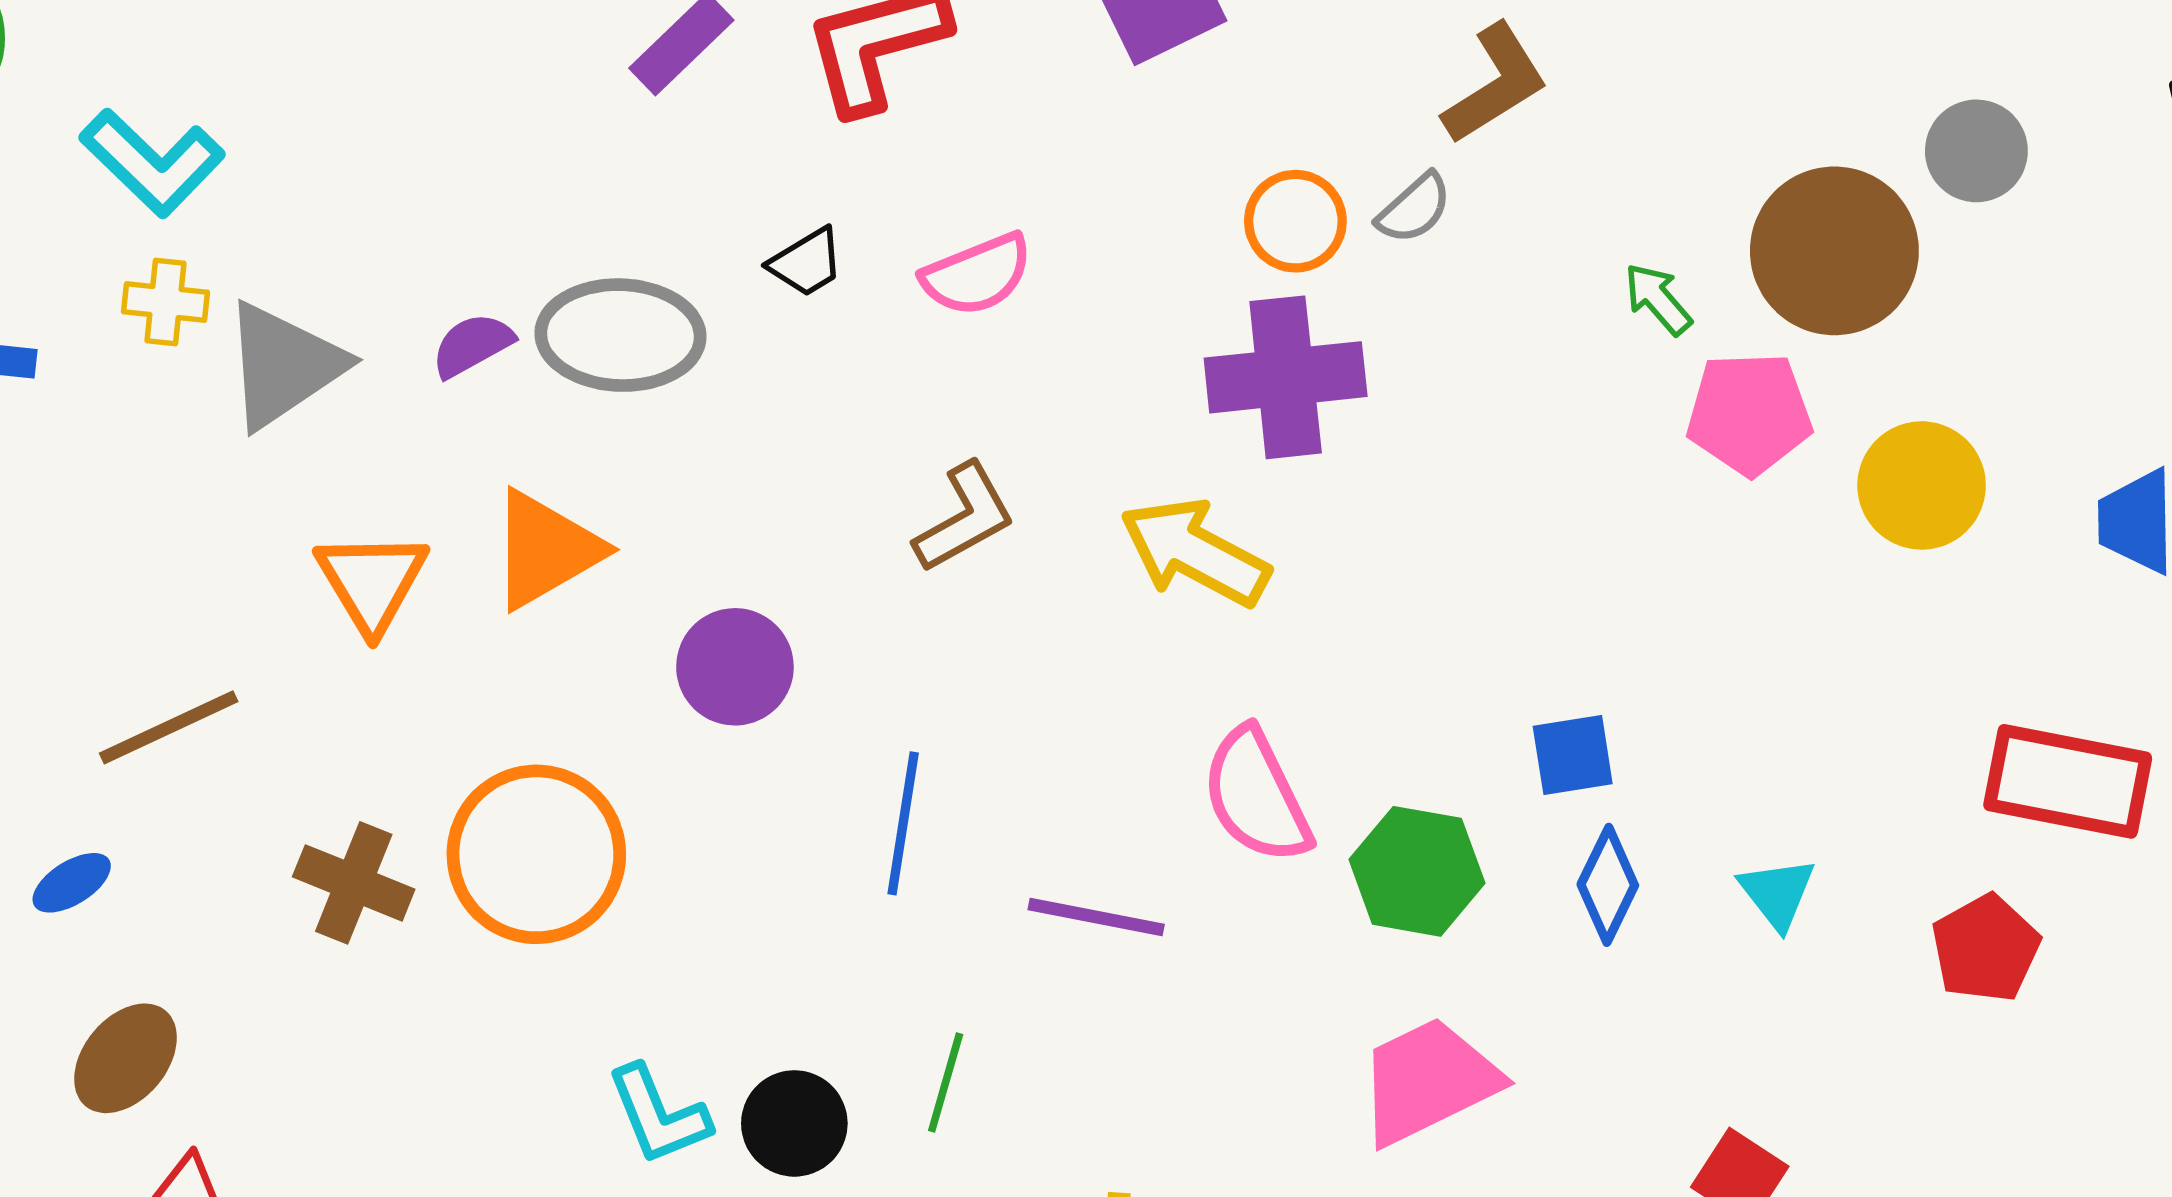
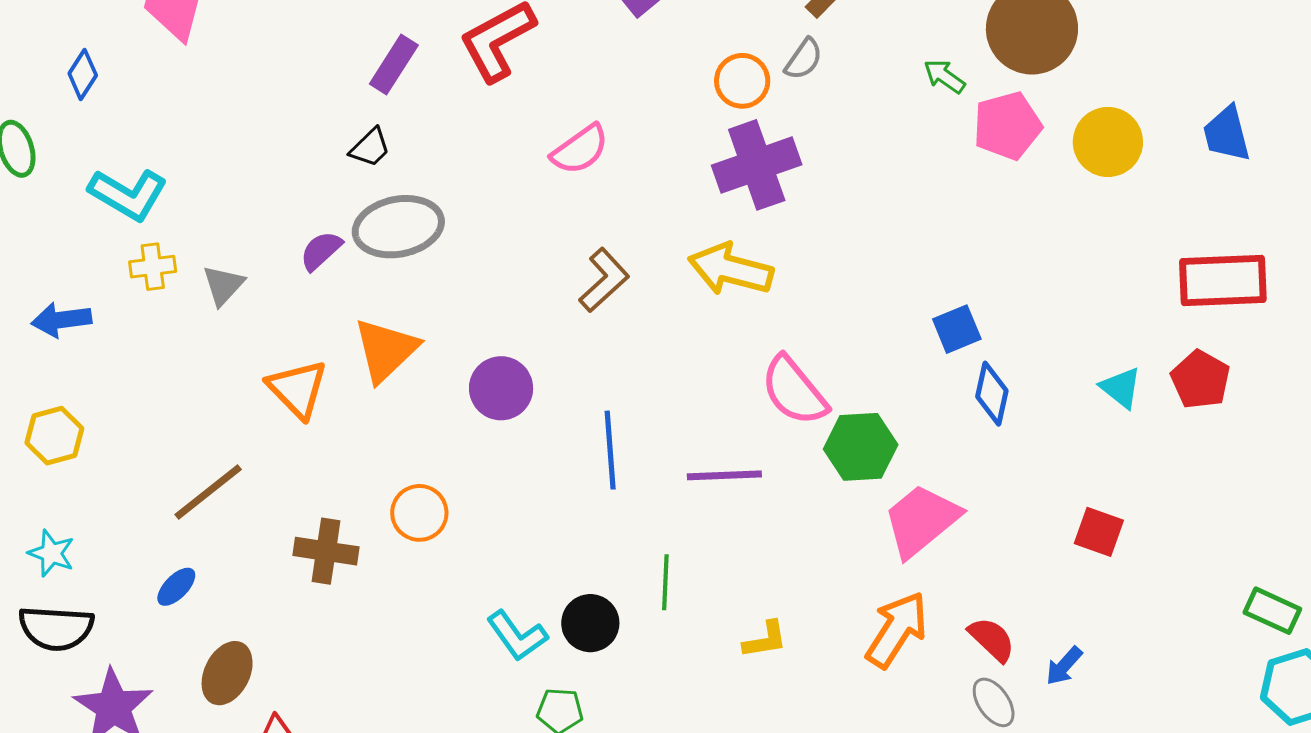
black trapezoid: (806, 262) -> (370, 148), moved
gray triangle: (284, 365) -> (223, 285), size x0.6
orange circle: (536, 854) -> (419, 513), size x0.6
green hexagon: (1417, 871) -> (861, 447), moved
cyan triangle: (1777, 893) -> (1121, 388), moved

